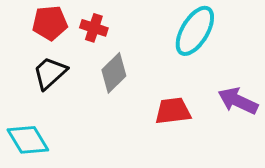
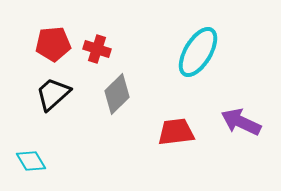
cyan diamond: (28, 140) -> (31, 161), size x0.7

